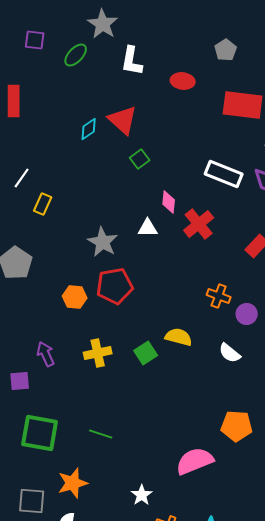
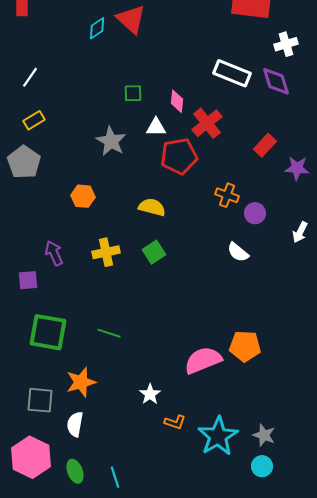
green square: (140, 159) -> (133, 93), moved, turned 36
yellow rectangle: (43, 204) -> (34, 120), moved, turned 35
red pentagon: (115, 286) -> (179, 156), moved
yellow semicircle: (179, 337) -> (152, 207), moved
orange pentagon: (237, 426) -> (245, 346), moved

